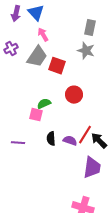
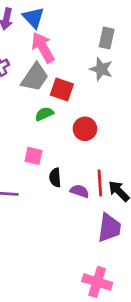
pink arrow: (43, 35) -> (43, 47), size x1.6
green semicircle: (44, 104) -> (44, 114), moved
red line: (85, 135) -> (100, 183), turned -36
black semicircle: (51, 139) -> (55, 178), moved

